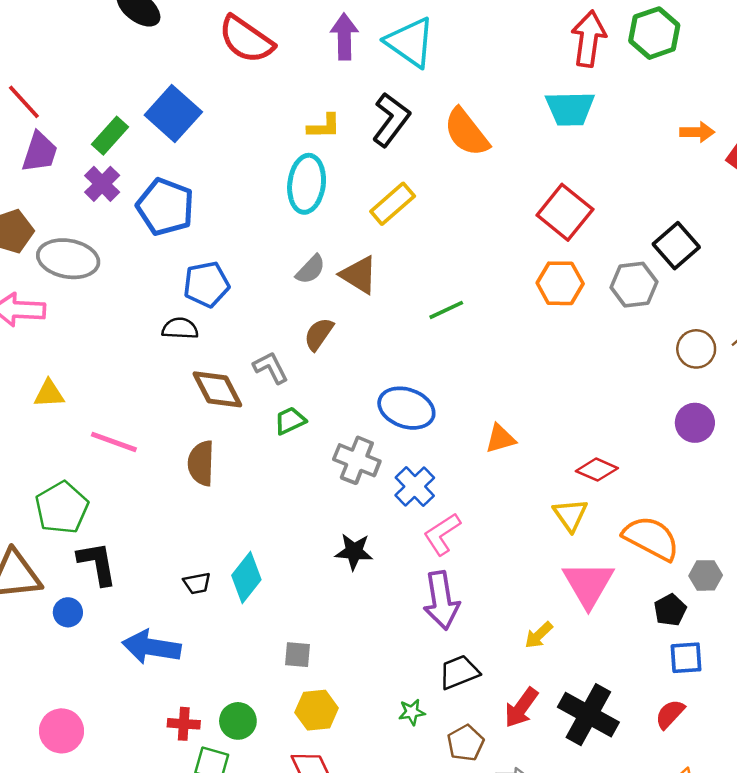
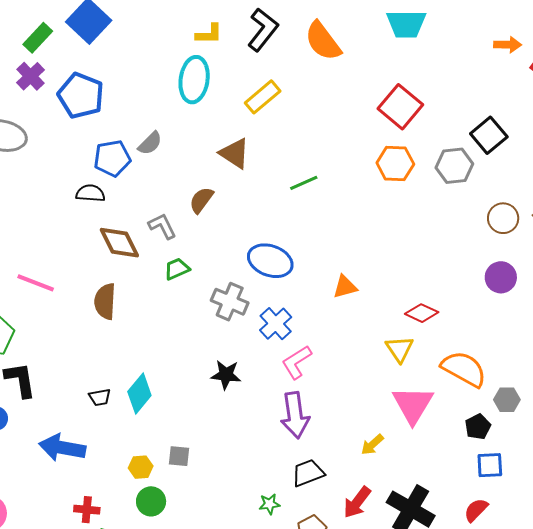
gray semicircle: (310, 269) -> (150, 143), moved
yellow hexagon: (317, 710) -> (141, 467), moved, size x0.7
green circle: (238, 721) -> (151, 501), moved

